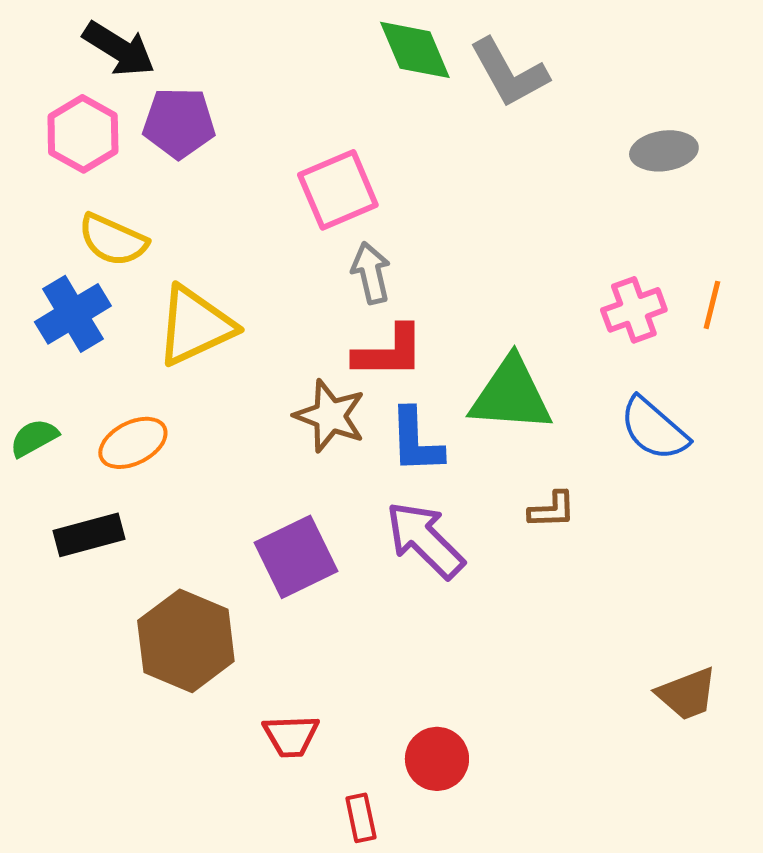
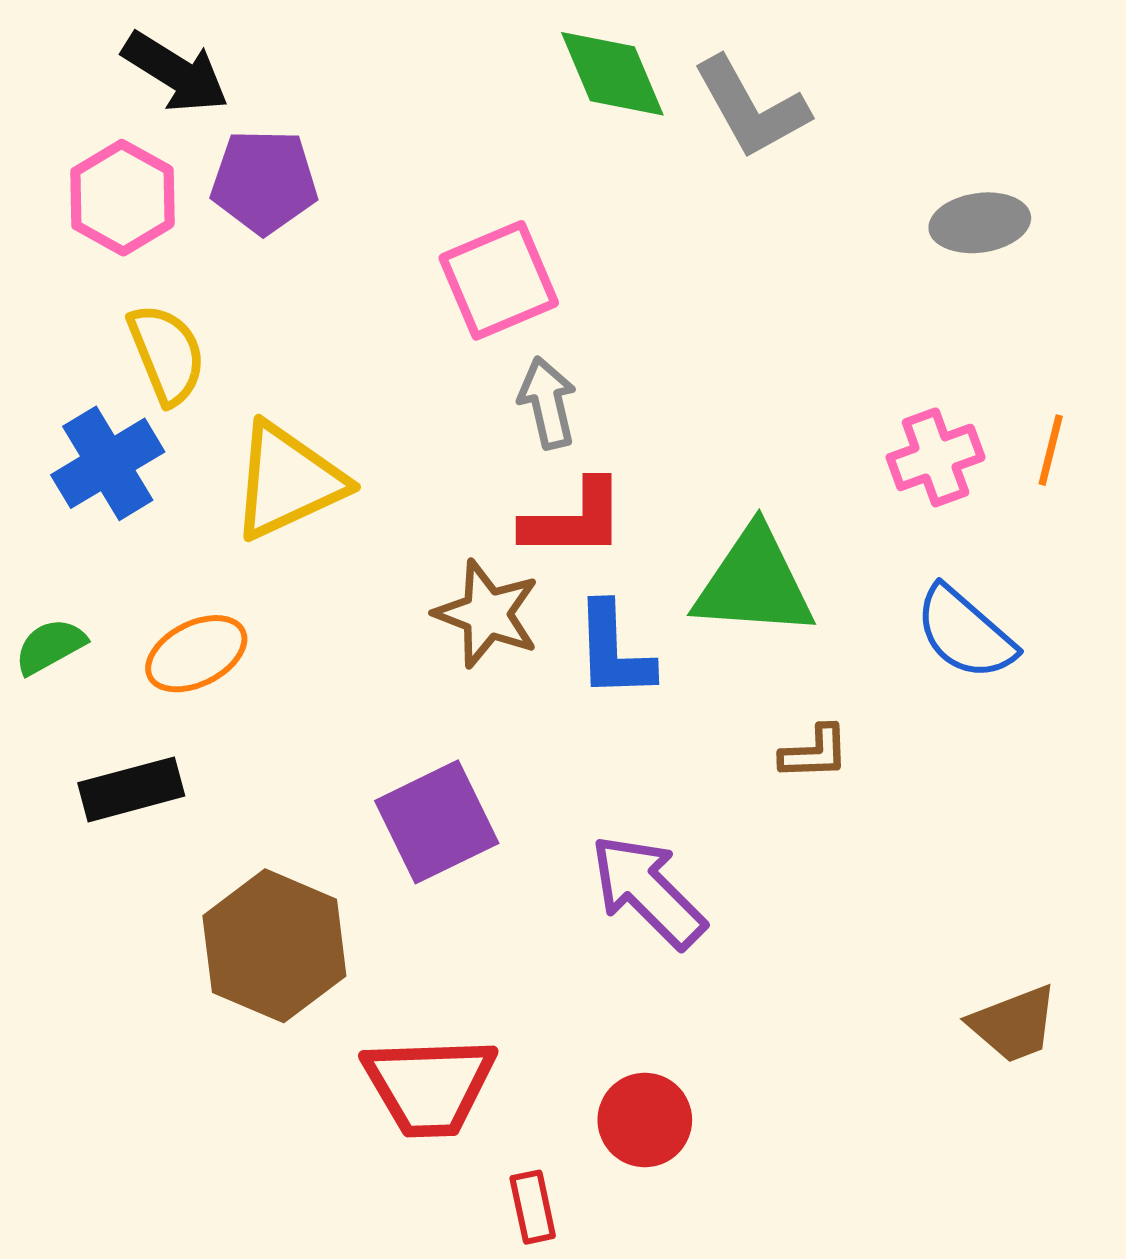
yellow semicircle: (113, 240) -> (167, 354), turned -136
purple arrow: (425, 540) -> (648, 891), moved
red trapezoid: (291, 736) -> (429, 1086), size x1.6

